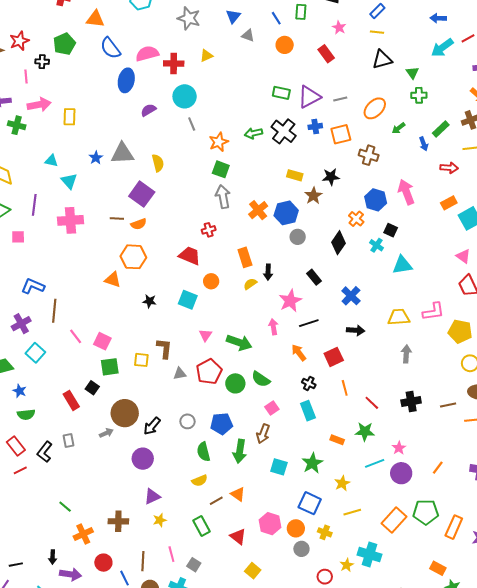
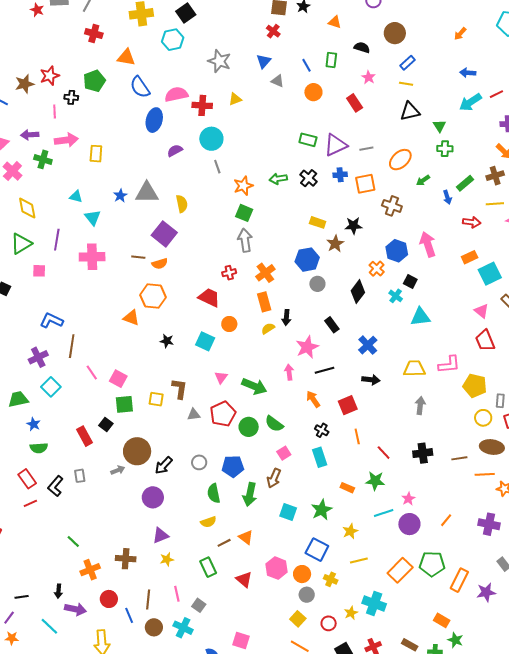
black cross: (284, 131) -> (309, 178), size x0.7
orange cross: (258, 210) -> (265, 273), moved
yellow square: (253, 571) -> (298, 619), moved

